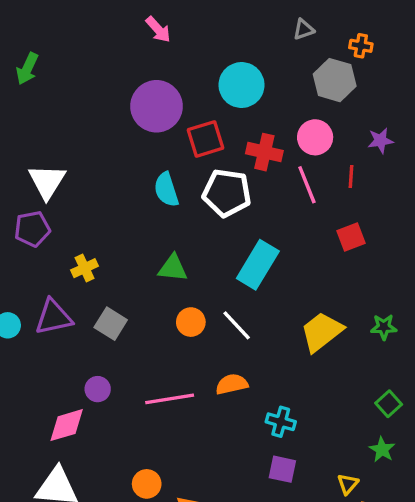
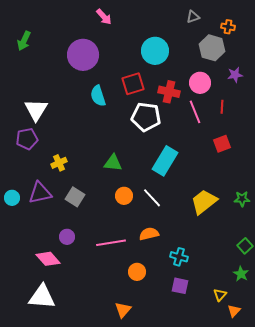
purple circle: (156, 106) -> (83, 55), moved
purple star: (380, 141) -> (235, 75), moved
cyan semicircle: (166, 190) -> (98, 96), moved
pink diamond: (67, 425) -> (48, 259), turned 65
orange circle: (147, 484) -> (137, 272), moved

